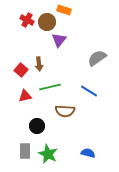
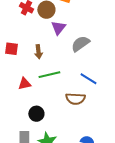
gray semicircle: (97, 58) -> (80, 44), moved
red square: (21, 70) -> (11, 49), moved, turned -32
brown semicircle: (65, 111) -> (75, 99), moved

